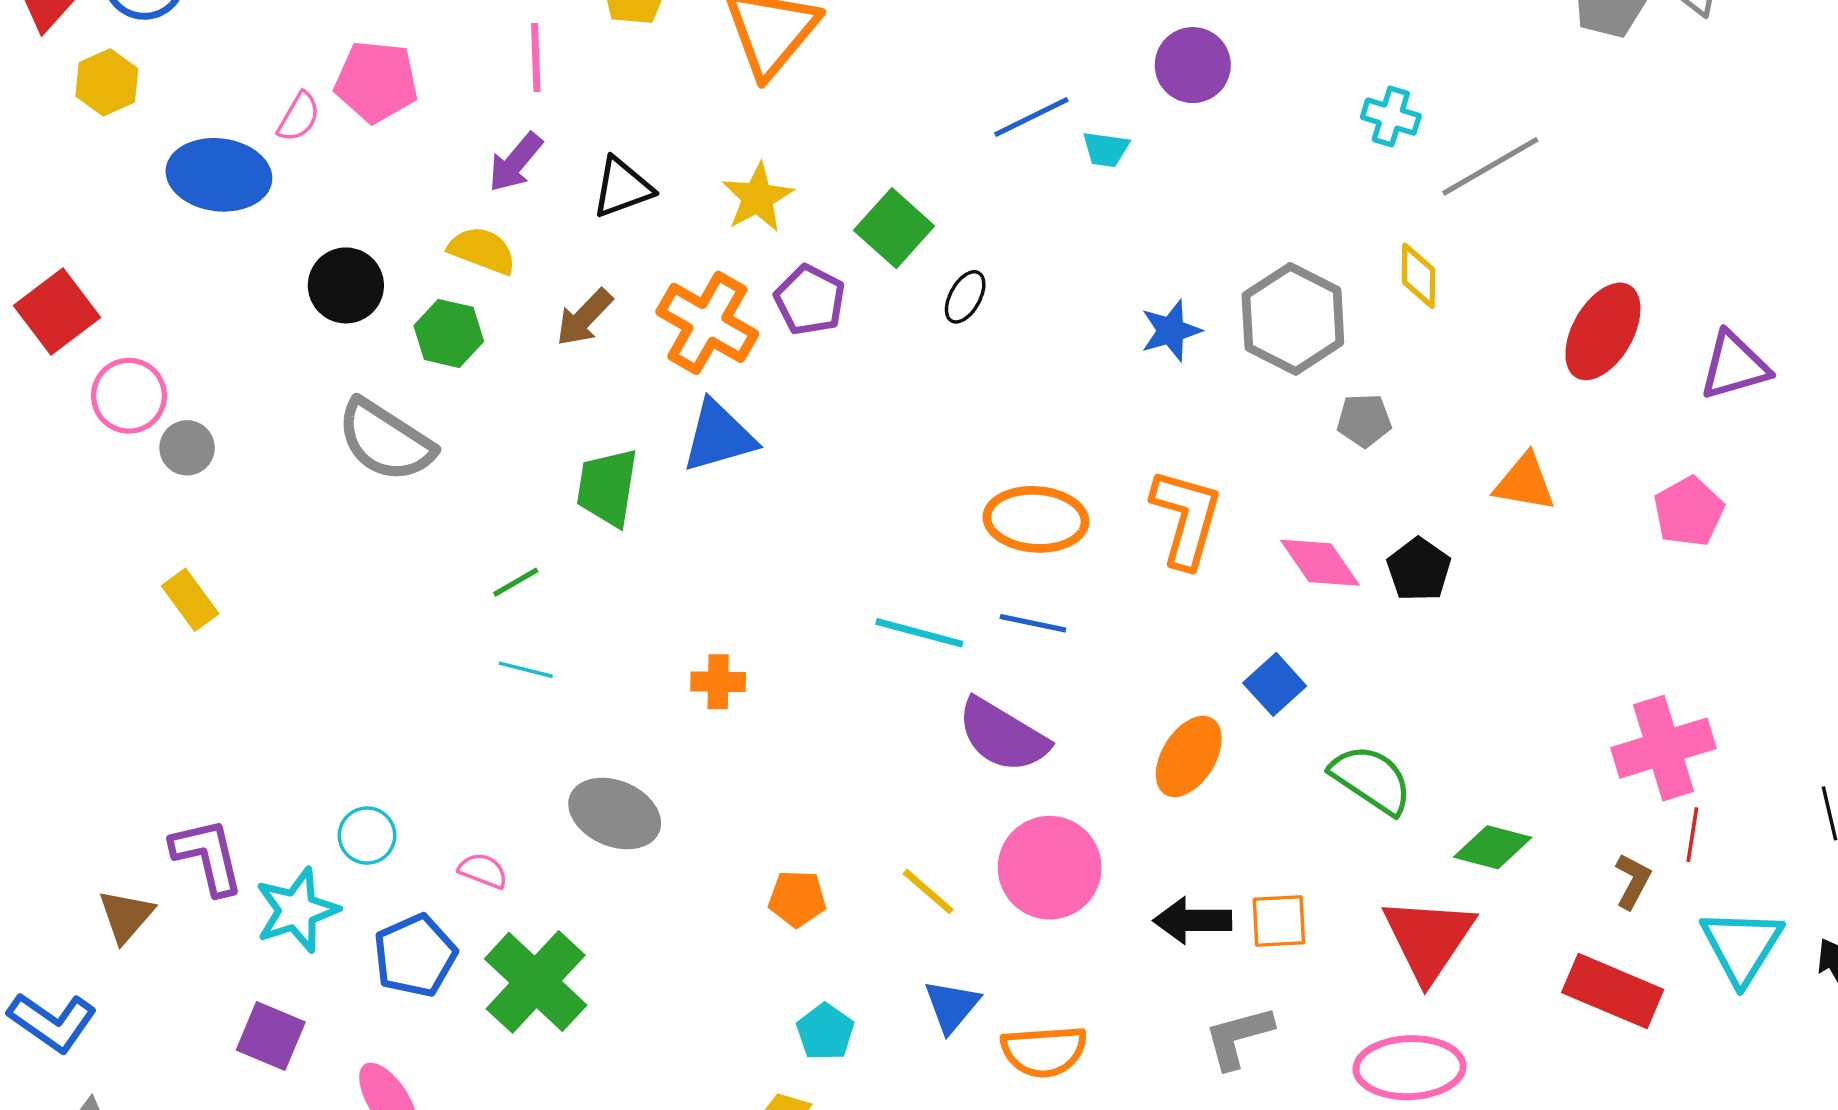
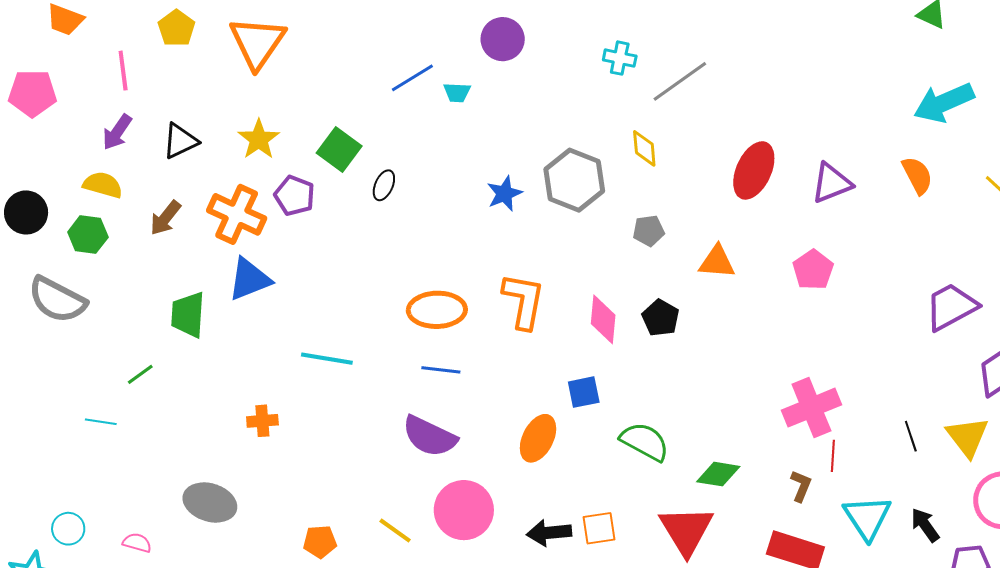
gray pentagon: (1364, 420) -> (649, 231), moved
pink diamond: (1320, 563) -> (603, 319), turned 45
cyan line: (919, 633) -> (327, 359), moved
cyan line: (526, 670) -> (101, 422), moved
blue square: (1275, 684) -> (584, 392), turned 36

